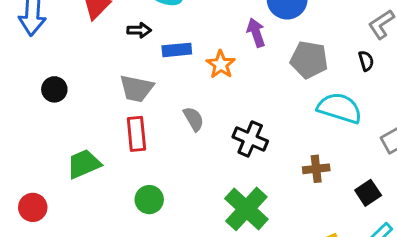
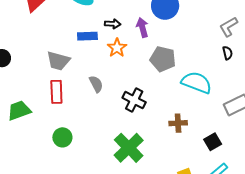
black arrow: (139, 30) -> (113, 24), moved
gray pentagon: (309, 60) -> (163, 59), moved
black semicircle: (366, 61) -> (228, 53), moved

